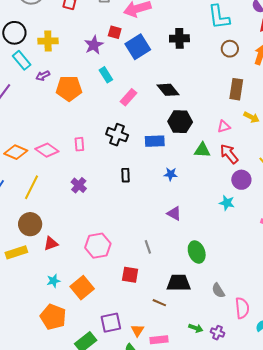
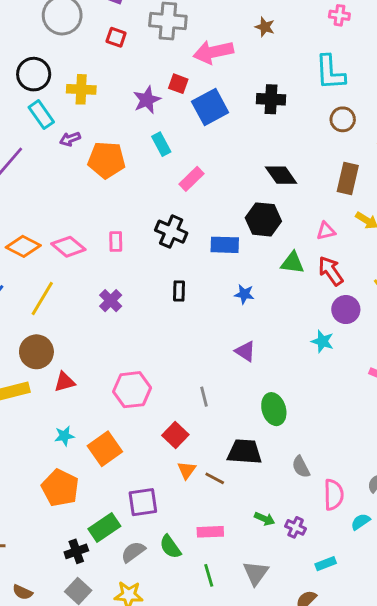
black diamond: (168, 90) -> (281, 175), moved
red square: (130, 275) -> (175, 435), turned 30
orange triangle: (137, 330) -> (187, 470), moved

